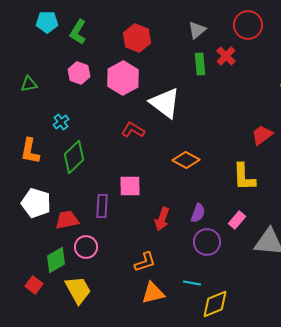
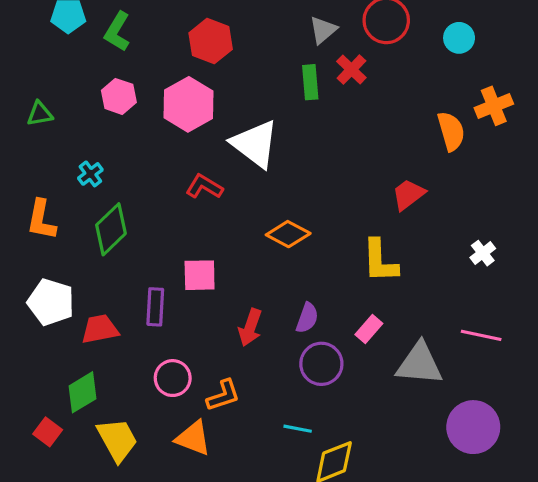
gray triangle: (197, 30) -> (323, 30), moved
pink circle: (86, 247) -> (173, 378), moved
orange triangle: (153, 293) -> (193, 438), moved, turned 35

